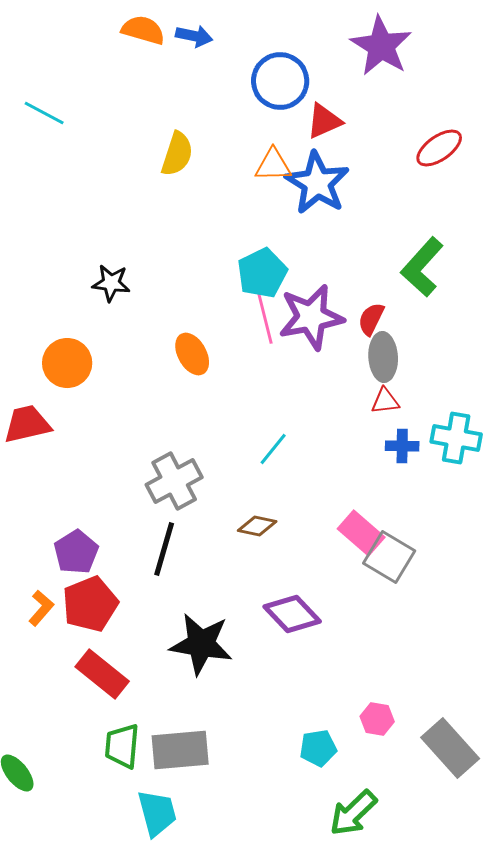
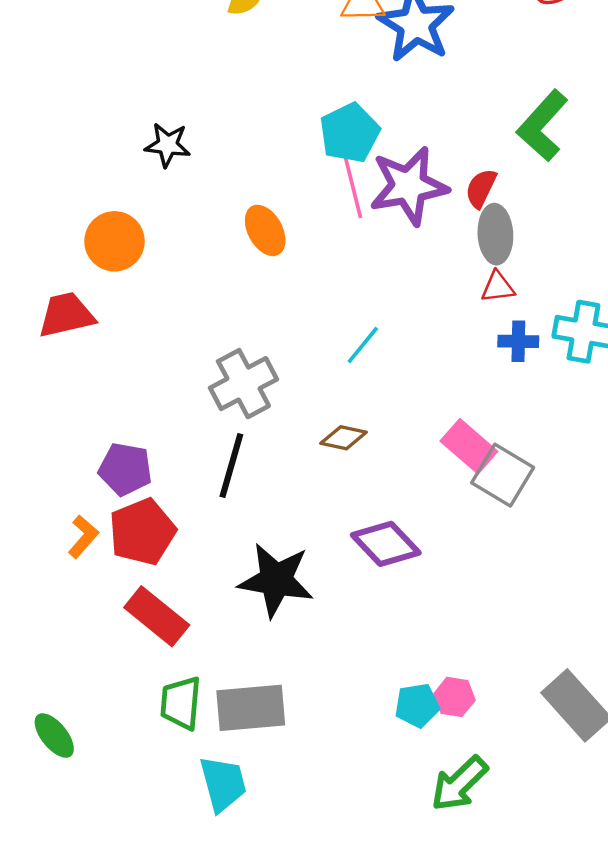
purple pentagon: (76, 552) -> (125, 469), turned -30
pink hexagon: (377, 719) -> (454, 697), moved

